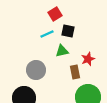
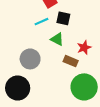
green triangle: (62, 51) -> (57, 39), turned 40
brown rectangle: (75, 72) -> (71, 61), turned -56

